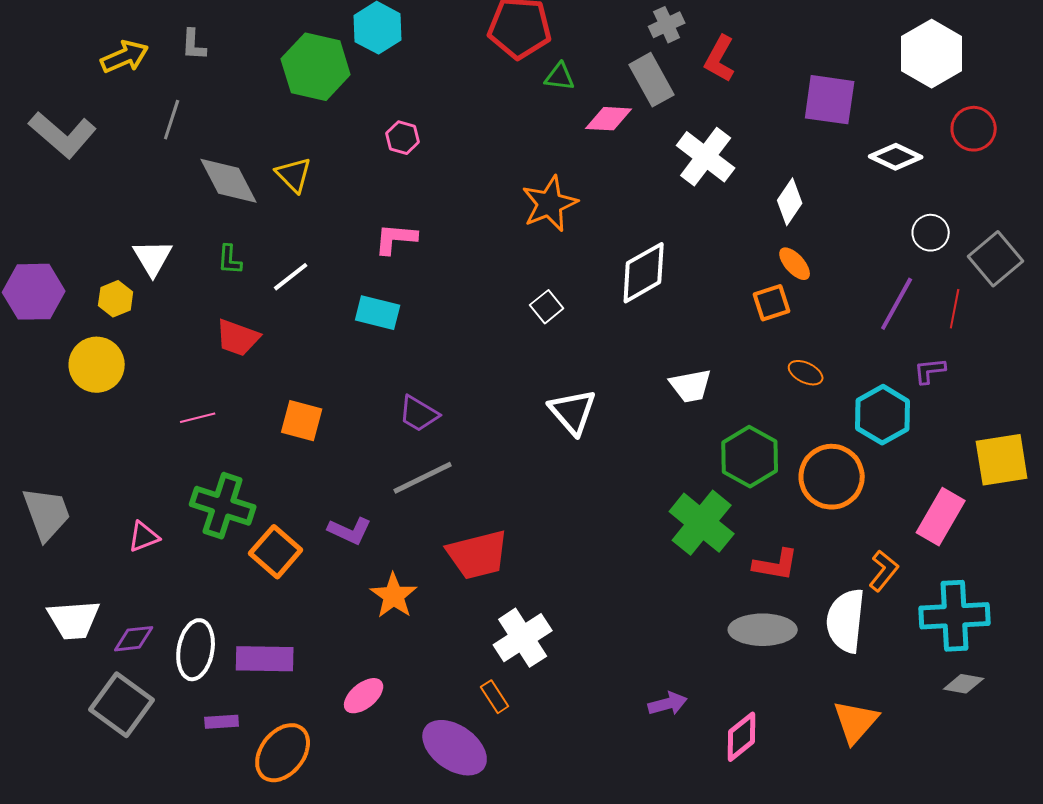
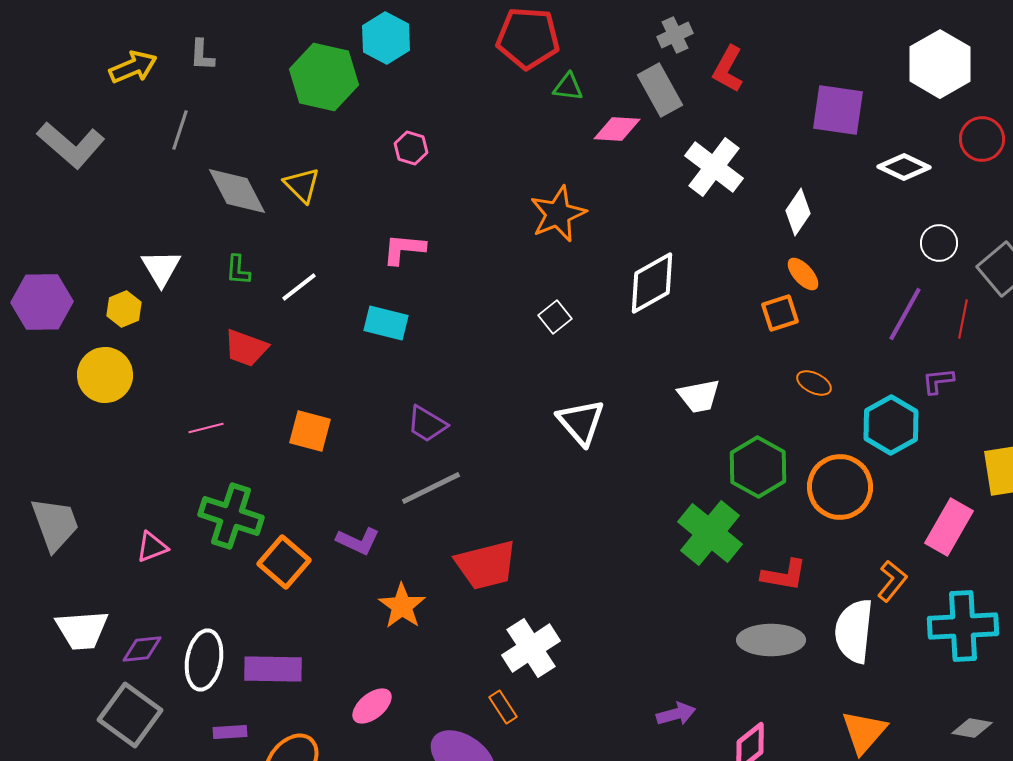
gray diamond: (964, 684) -> (972, 728), moved

